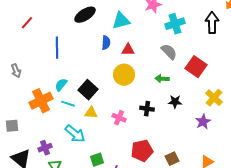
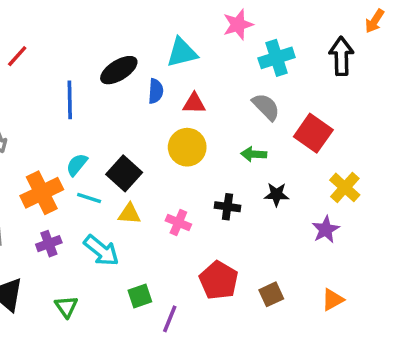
black ellipse: (85, 15) -> (119, 70), moved
purple cross: (45, 148) -> (49, 244), moved
red pentagon: (142, 151) -> (219, 280), turned -30

